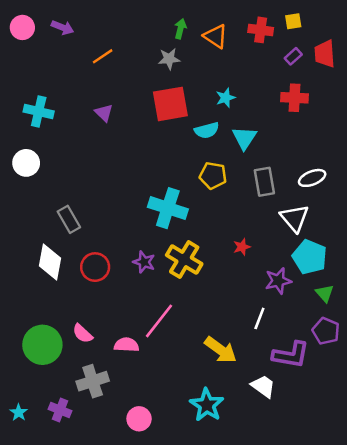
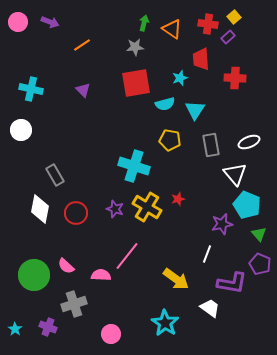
yellow square: (293, 21) -> (234, 17), turned -32
red trapezoid: (325, 54) -> (201, 59), moved
purple rectangle: (293, 56) -> (228, 37), moved
red star: (242, 247) -> (178, 199), moved

